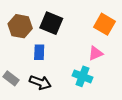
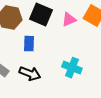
pink triangle: (96, 53) -> (69, 20), moved

